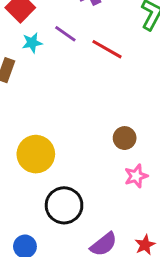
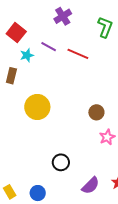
yellow circle: (36, 154) -> (37, 107), moved
black circle: (64, 205) -> (61, 162), size x0.7

